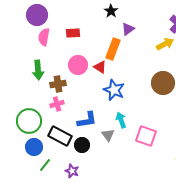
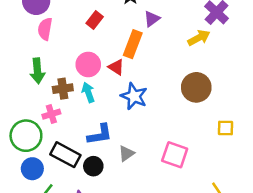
red rectangle: (73, 33) -> (95, 20), moved, turned -48
pink cross: (57, 104) -> (51, 114), moved
cyan arrow: (121, 120) -> (88, 92), moved
gray triangle: (108, 135) -> (126, 153), turned 32

